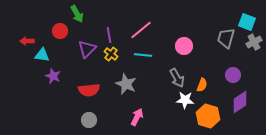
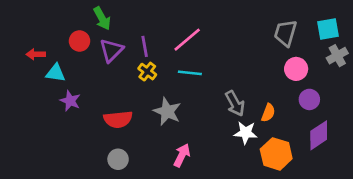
cyan square: (247, 22) -> (328, 29), turned -30
gray trapezoid: (226, 38) -> (285, 33), moved
pink circle: (184, 46) -> (296, 69), moved
purple triangle: (87, 49) -> (111, 50), moved

